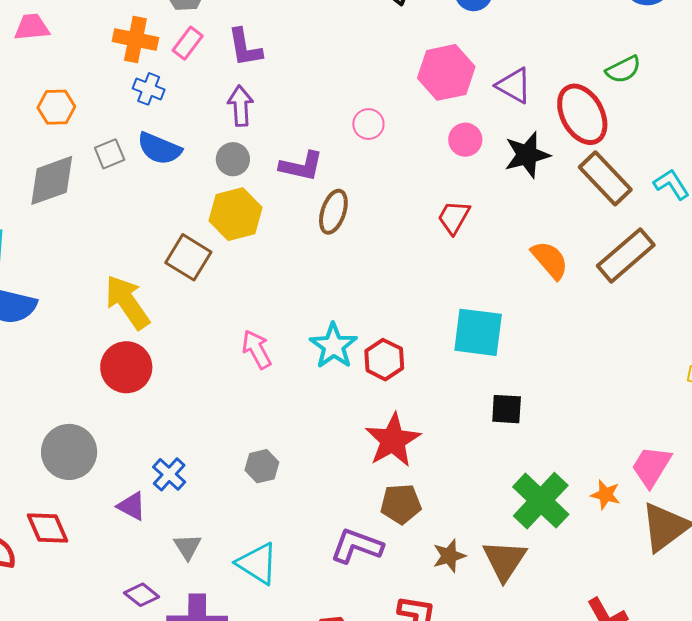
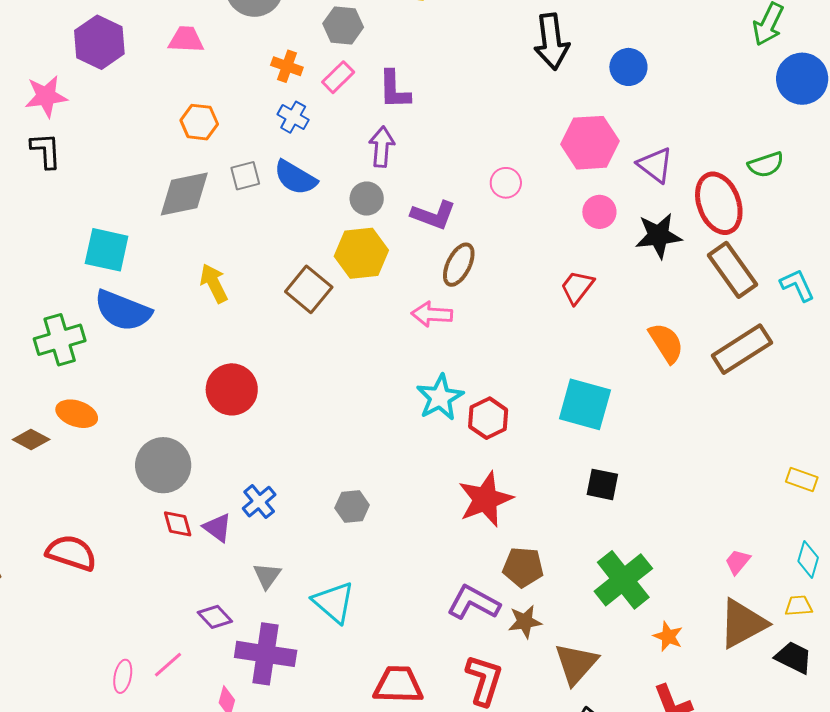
orange cross: (135, 40) -> (287, 66), size x0.7
yellow arrow: (127, 302) -> (214, 283), moved, size x0.7
pink arrow: (257, 349) -> (432, 314), moved, turned -66
pink trapezoid: (651, 467) -> (738, 562), size x0.6
orange star: (606, 495) -> (668, 636), moved
brown pentagon: (401, 504) -> (523, 567), moved
red diamond: (47, 528) -> (178, 524), moved, size x0.7
purple L-shape: (357, 546) -> (473, 603), moved
brown triangle: (504, 560) -> (576, 664), moved

